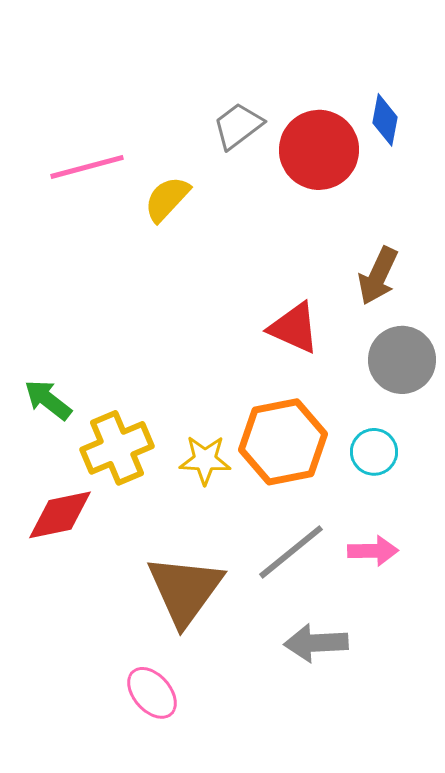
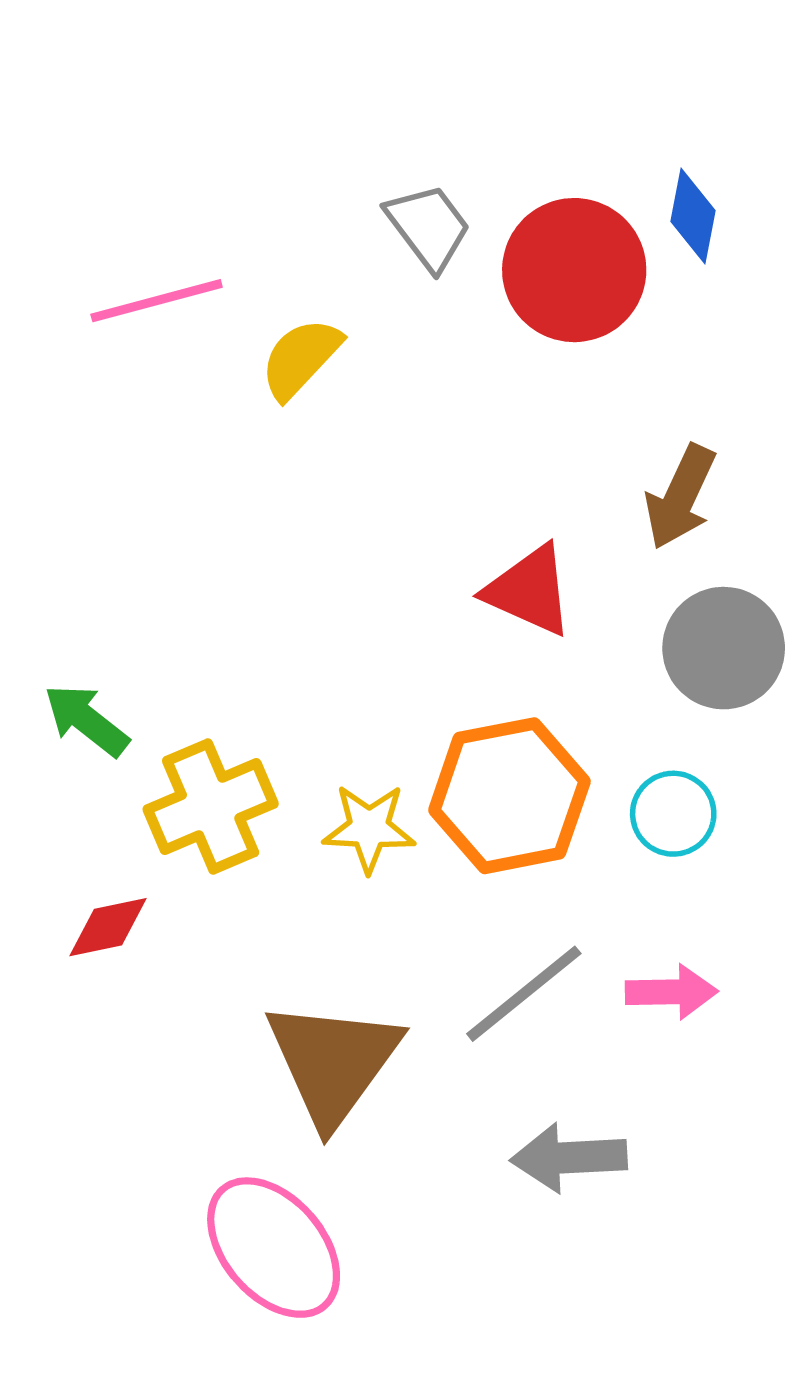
gray trapezoid: (238, 126) -> (428, 227), turned 90
red diamond: (60, 515) -> (108, 927), size x0.7
pink ellipse: (152, 693) -> (274, 1248), size x1.5

